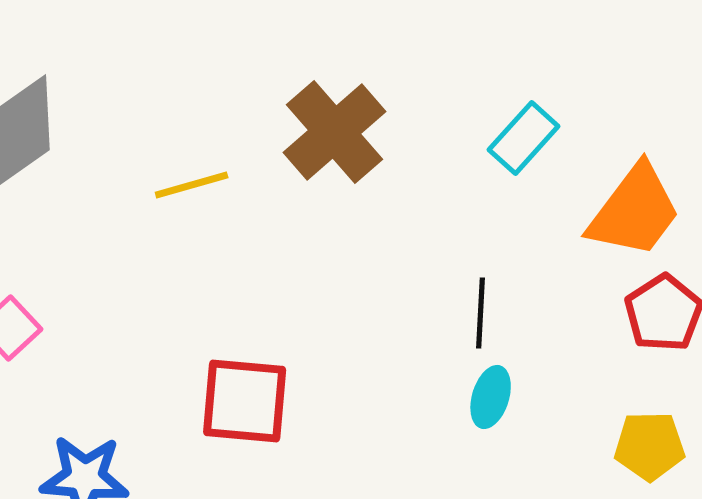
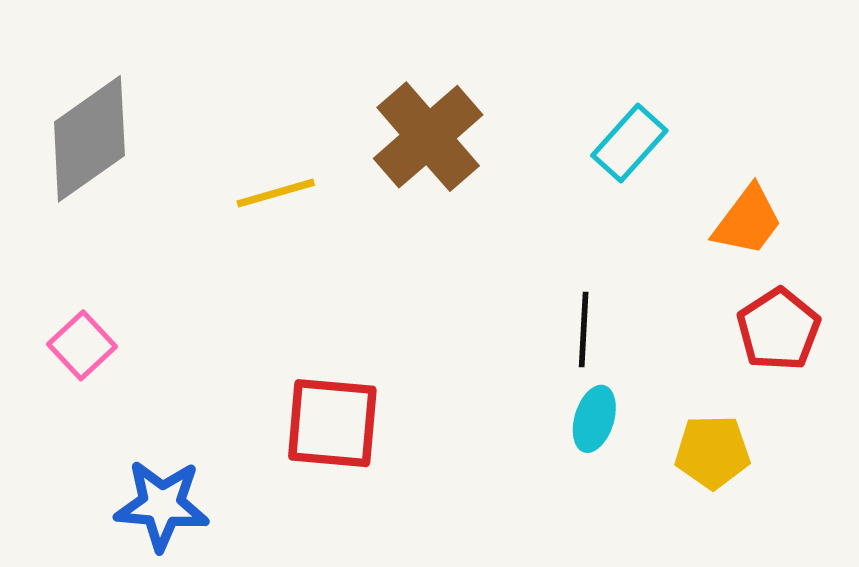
orange trapezoid: (635, 211) -> (748, 221), size x0.7
yellow pentagon: (650, 446) -> (712, 452), moved

